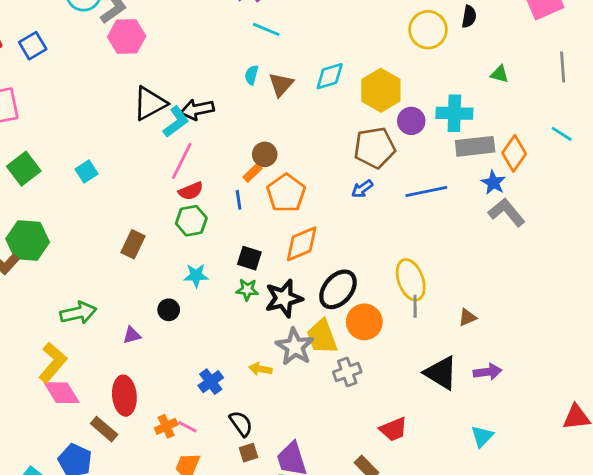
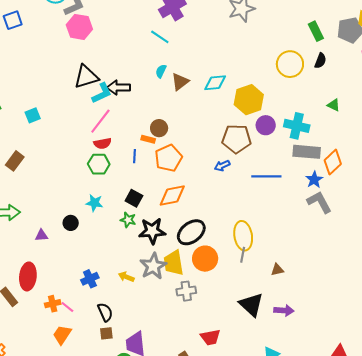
cyan line: (266, 29) -> (160, 37), moved
orange rectangle: (253, 173) -> (148, 139), turned 48
brown rectangle: (133, 244) -> (15, 161), moved

